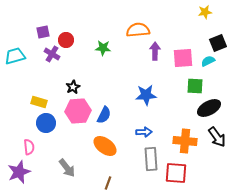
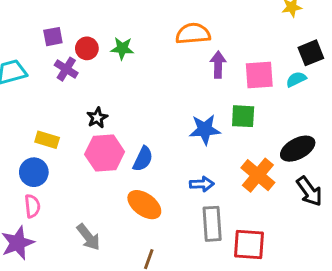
green star: (103, 48) -> (122, 48), moved
green square: (195, 86) -> (243, 116), moved
blue circle: (46, 123) -> (34, 172), moved
orange cross: (185, 141) -> (258, 175), moved, turned 35

